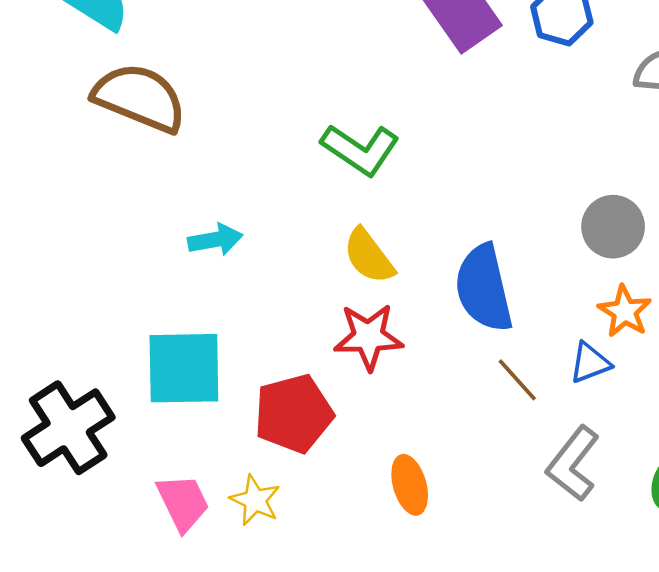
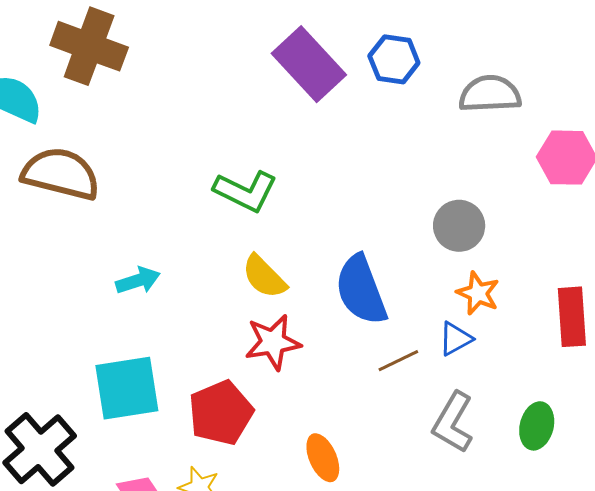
brown line: (517, 380) -> (398, 361), turned -66

